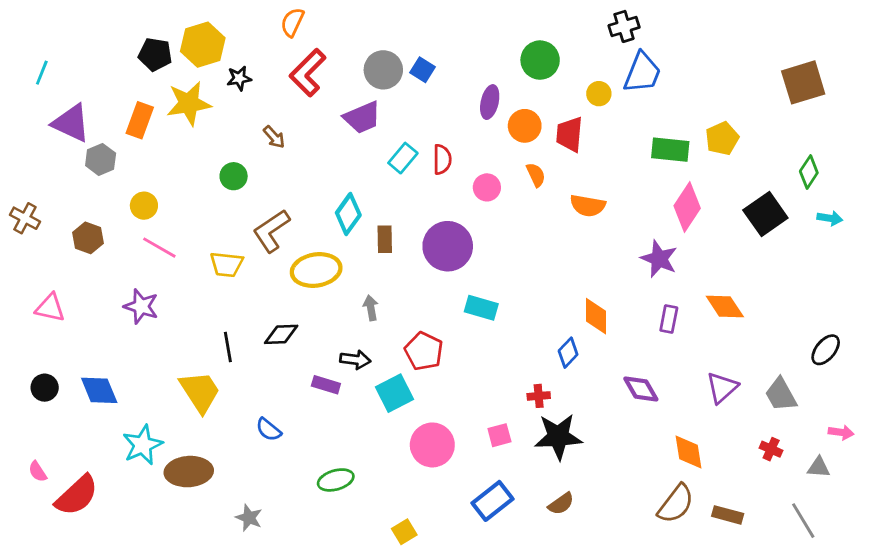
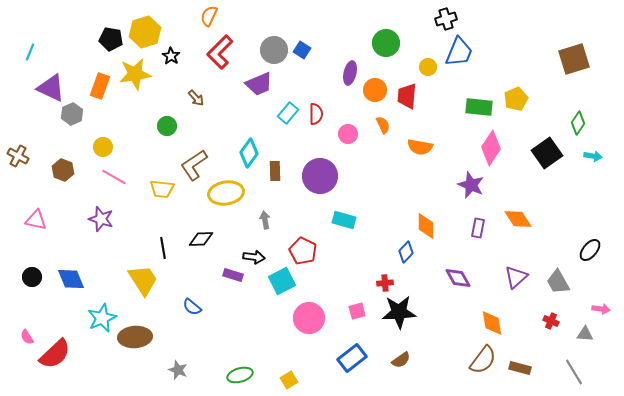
black star: (239, 78) -> (171, 56), turned -30
green ellipse: (336, 480) -> (240, 375), moved

